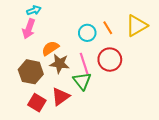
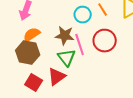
orange semicircle: (50, 48) -> (32, 35), moved
brown star: (60, 64) -> (65, 36), moved
green triangle: (82, 81) -> (67, 58), moved

